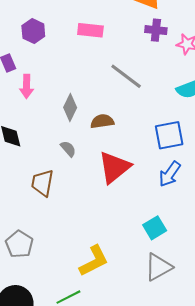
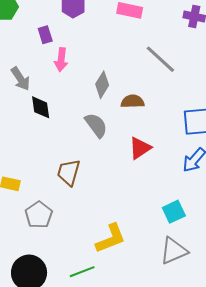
gray semicircle: (68, 149) -> (96, 125), size x1.5
red triangle: (114, 167) -> (140, 148), size x0.7
brown trapezoid: (42, 183) -> (69, 172), moved

